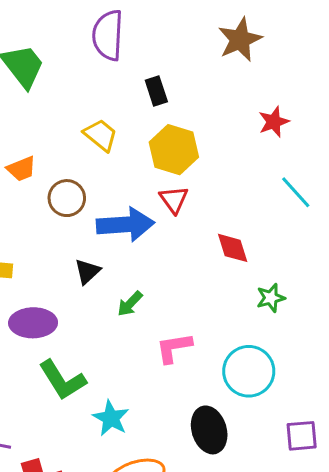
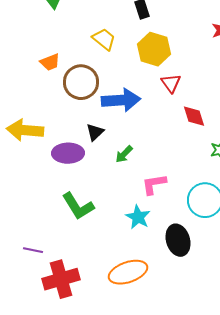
brown circle: (67, 198) -> (81, 82), size x1.4
red triangle: (174, 200) -> (171, 83), moved
purple ellipse: (33, 323) -> (68, 153), moved
cyan star: (111, 418) -> (138, 217), moved

